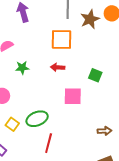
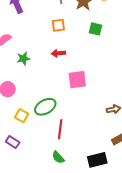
orange square: (62, 39) -> (58, 25), size x0.6
green square: (95, 75) -> (95, 29), moved

